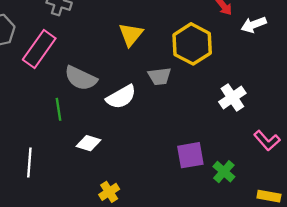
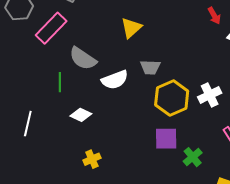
yellow hexagon: (192, 44) -> (172, 98), moved

